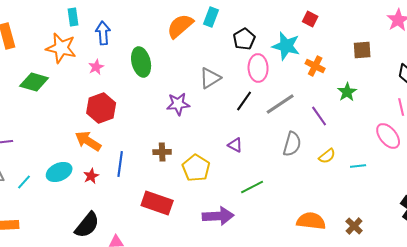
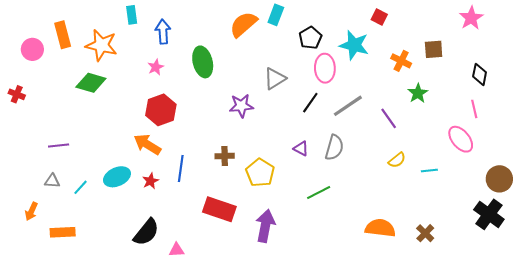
orange star: (61, 48) -> (101, 45), moved
orange cross: (315, 66) -> (401, 61), moved
gray semicircle: (292, 144) -> (334, 148), moved
purple arrow: (218, 216) -> (265, 226), moved, turned -76

